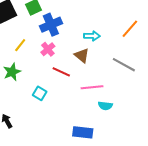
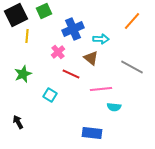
blue cross: (51, 25) -> (73, 29), moved
orange line: (130, 29) -> (132, 21), moved
yellow line: (20, 45) -> (27, 36), moved, turned -32

